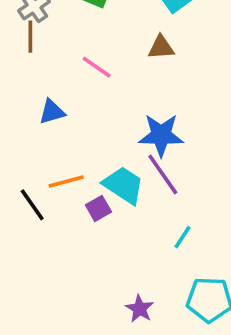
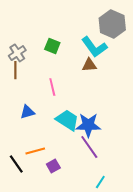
brown triangle: (161, 47) -> (89, 65), moved
pink line: (97, 67) -> (52, 87), turned 42
cyan trapezoid: (123, 185) -> (67, 120), moved

